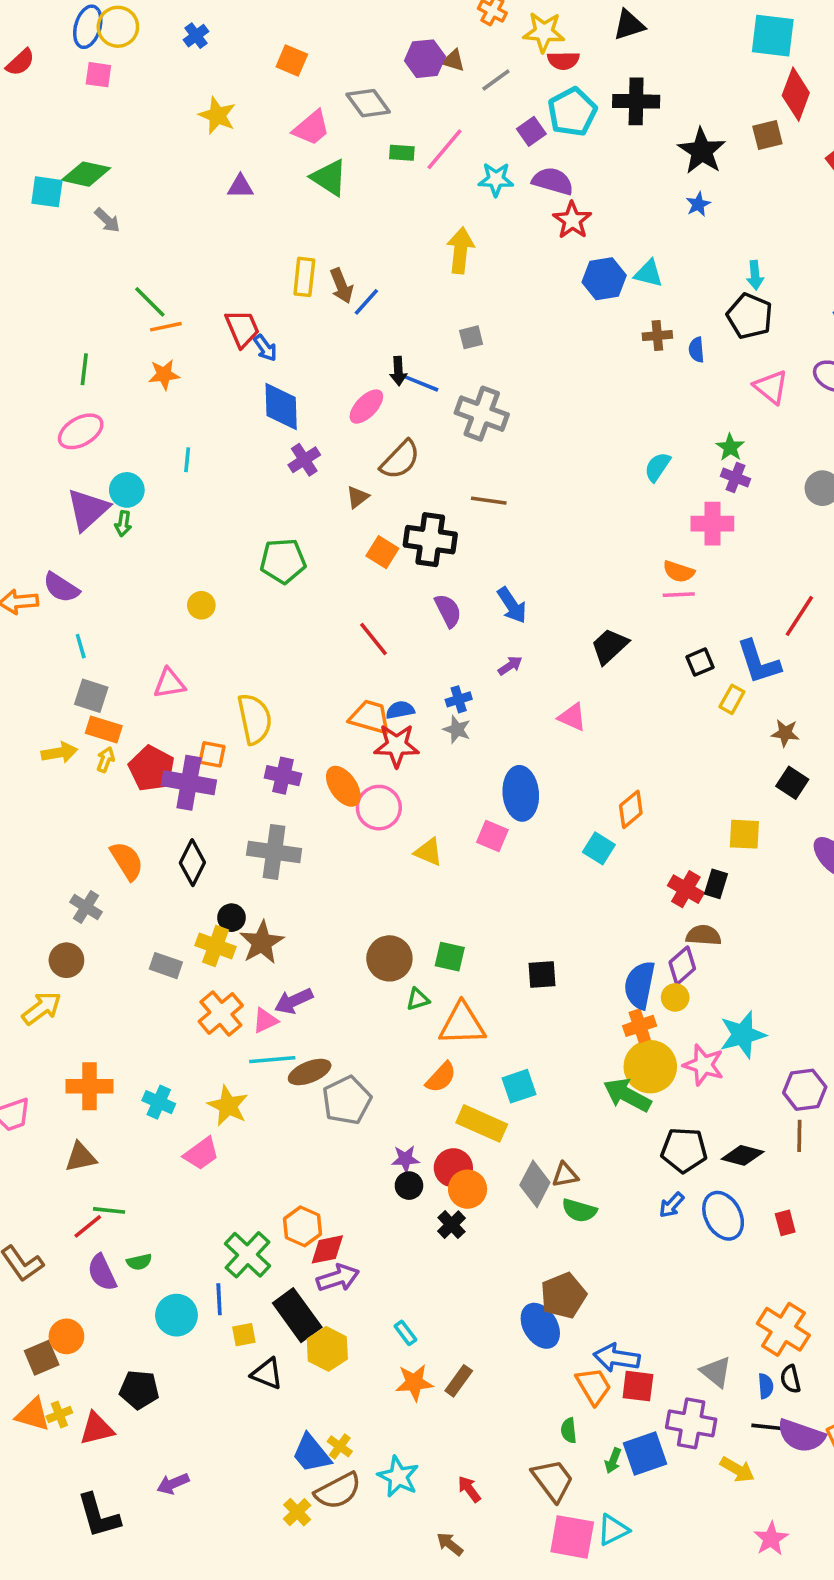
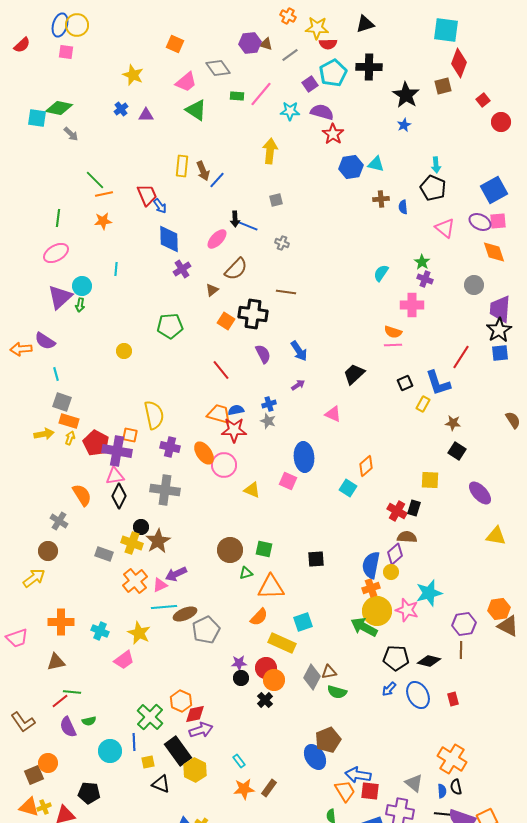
blue cross: (196, 36) -> (121, 109), moved
gray cross: (482, 414) -> (282, 243), size x0.5
pink triangle: (169, 683) -> (115, 476), moved

